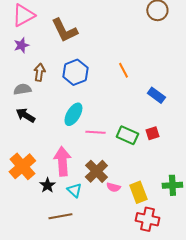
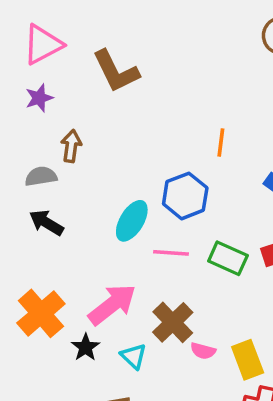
orange line: (123, 70) -> (221, 142), turned 35
blue hexagon: (75, 72) -> (185, 196), moved
pink arrow: (62, 161) -> (112, 305), turned 56

